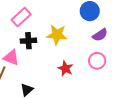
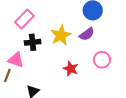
yellow star: (57, 35) -> (61, 35), turned -30
purple semicircle: (100, 35) -> (87, 34), moved

